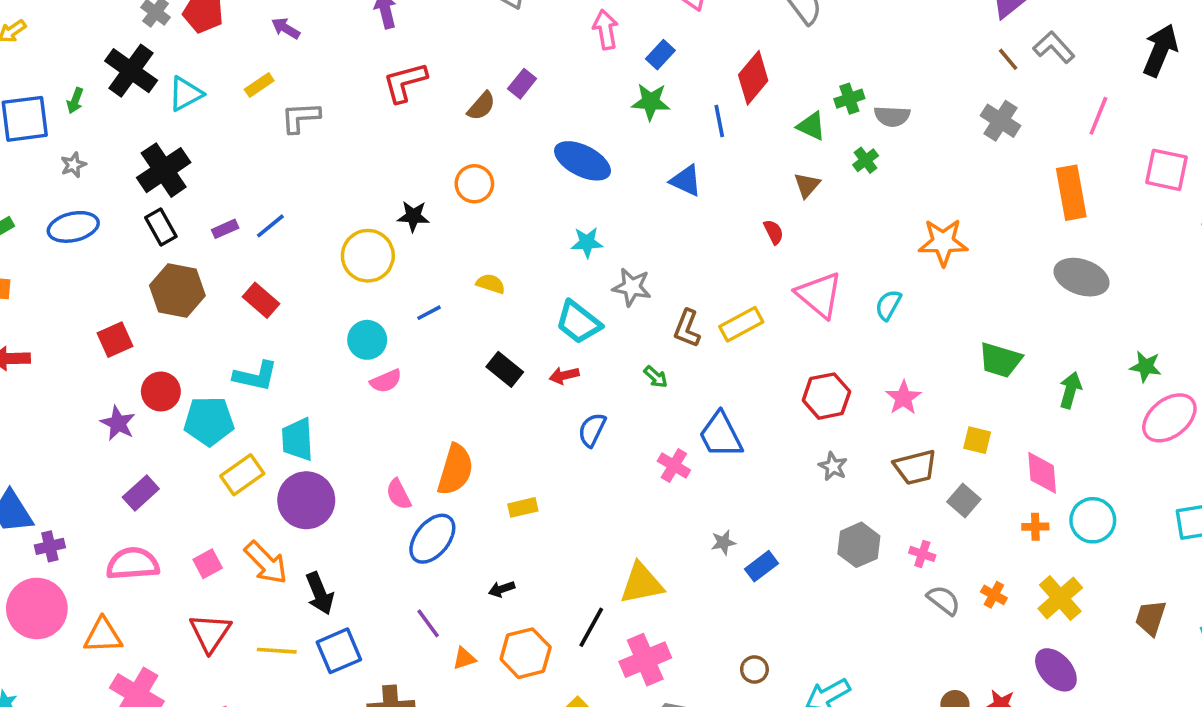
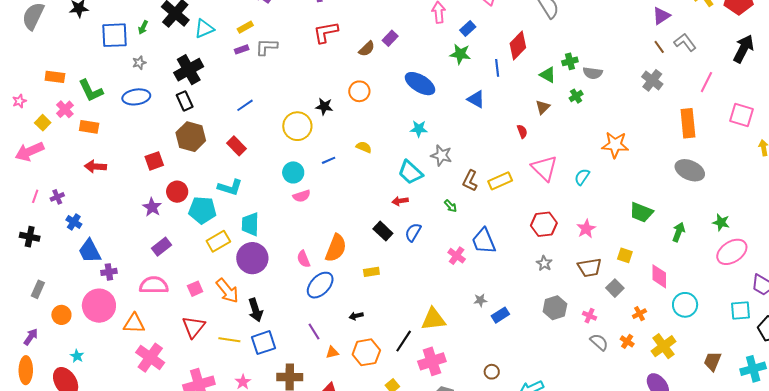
purple rectangle: (225, 229) -> (242, 49), moved
black rectangle: (505, 369) -> (383, 231), moved
orange cross: (1035, 527) -> (639, 314), moved, turned -32

